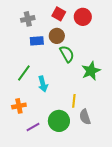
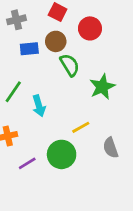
red circle: (83, 17) -> (90, 28), moved
yellow line: (74, 101) -> (81, 127), turned 56
gray semicircle: (85, 117) -> (111, 148), moved

